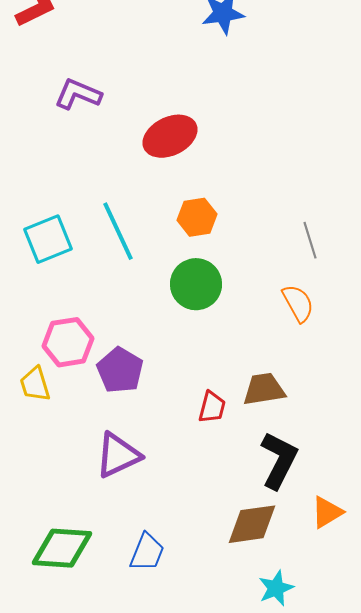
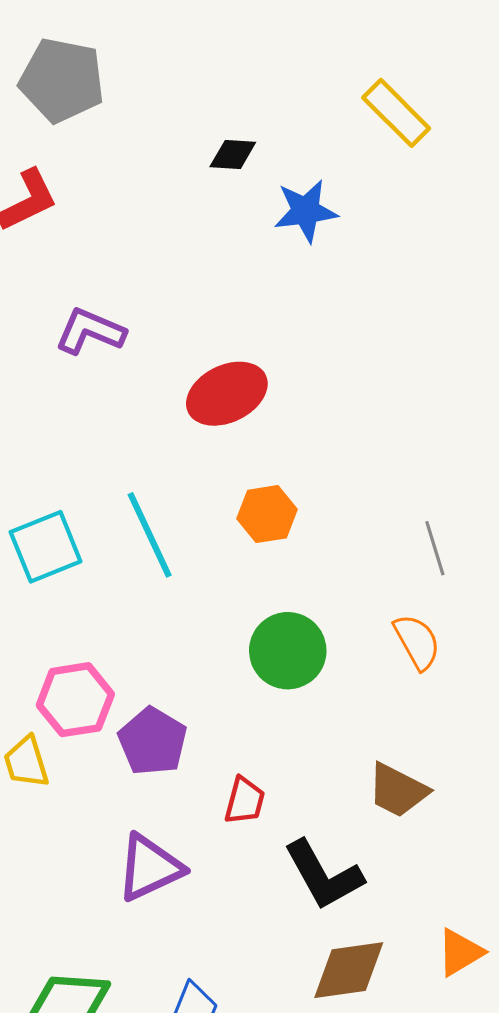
green circle: (196, 284) -> (288, 651), moved
brown trapezoid: (264, 389) -> (398, 790), moved, turned -144
red trapezoid: (212, 407) -> (245, 801), moved
black L-shape: (279, 460) -> (323, 875), moved, turned 124

